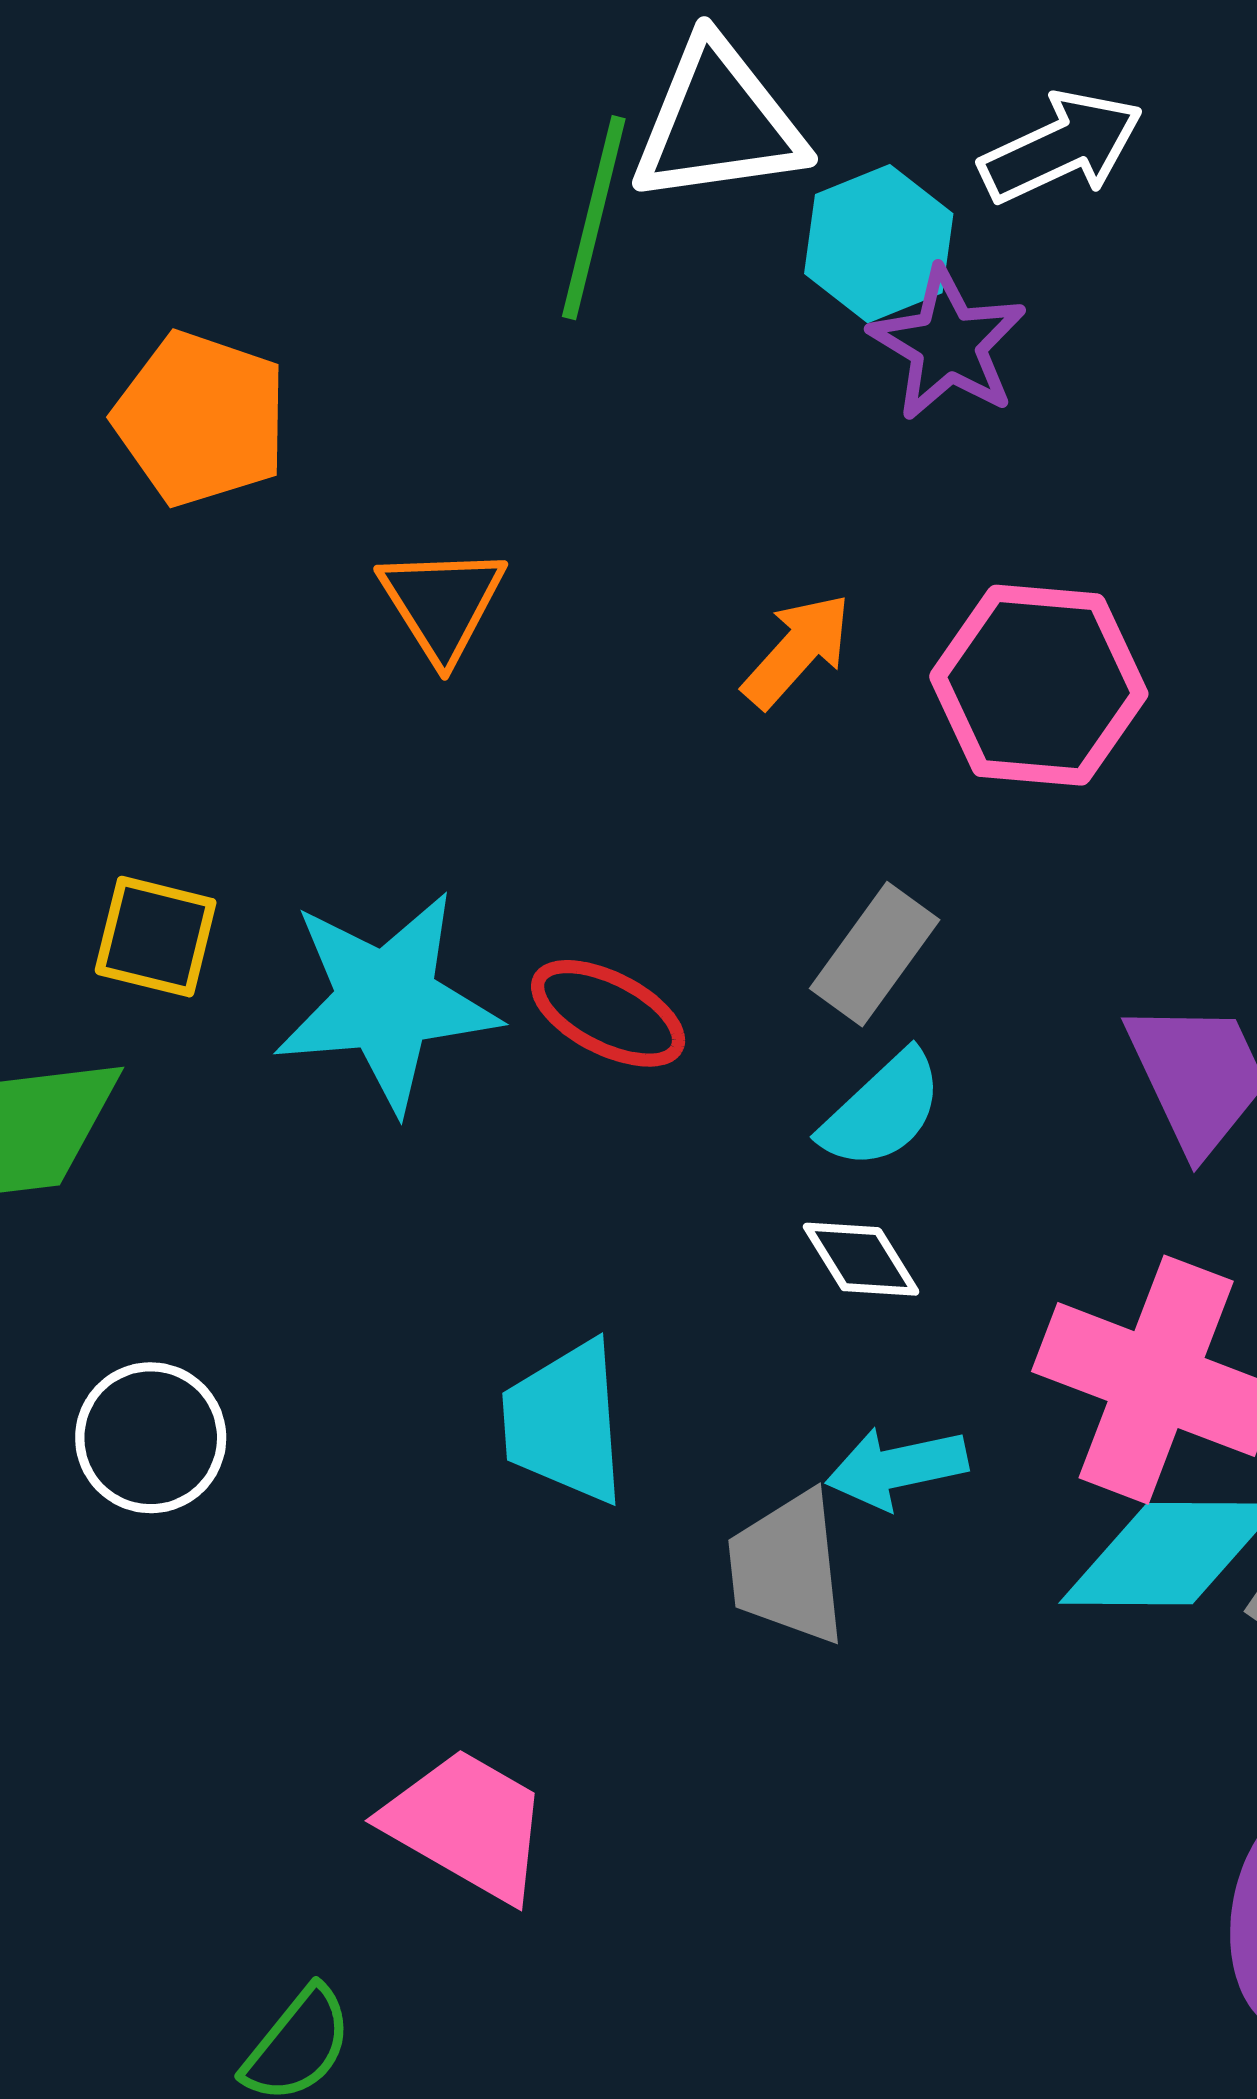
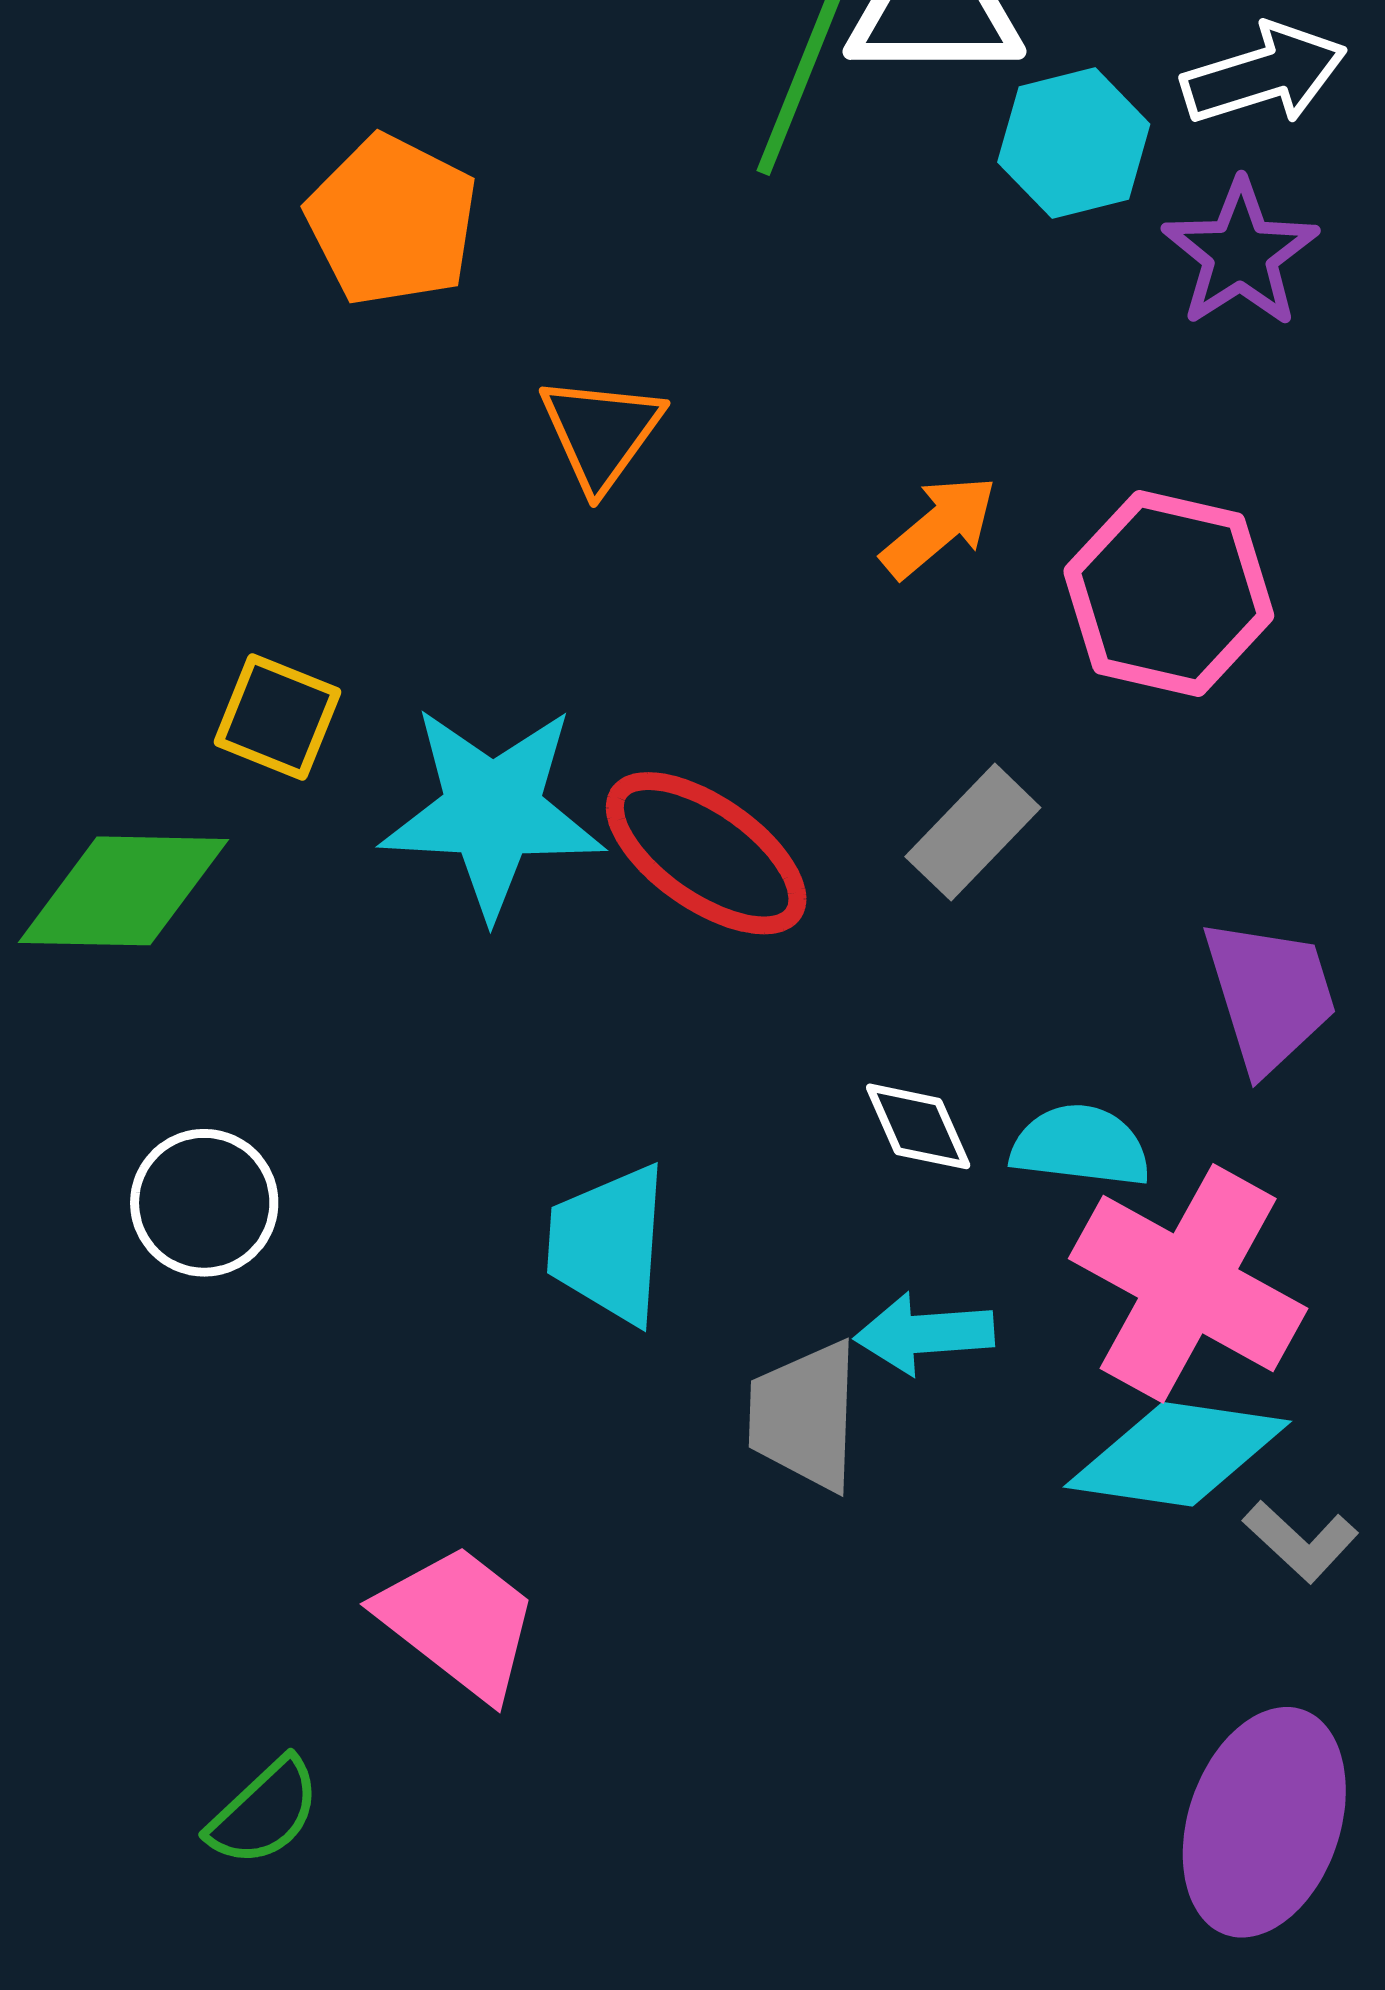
purple star: (948, 344) -> (1240, 254), moved
red ellipse: (608, 1013) -> (706, 853), size x1.4
cyan semicircle: (882, 1110) -> (1081, 1146), moved, turned -138

